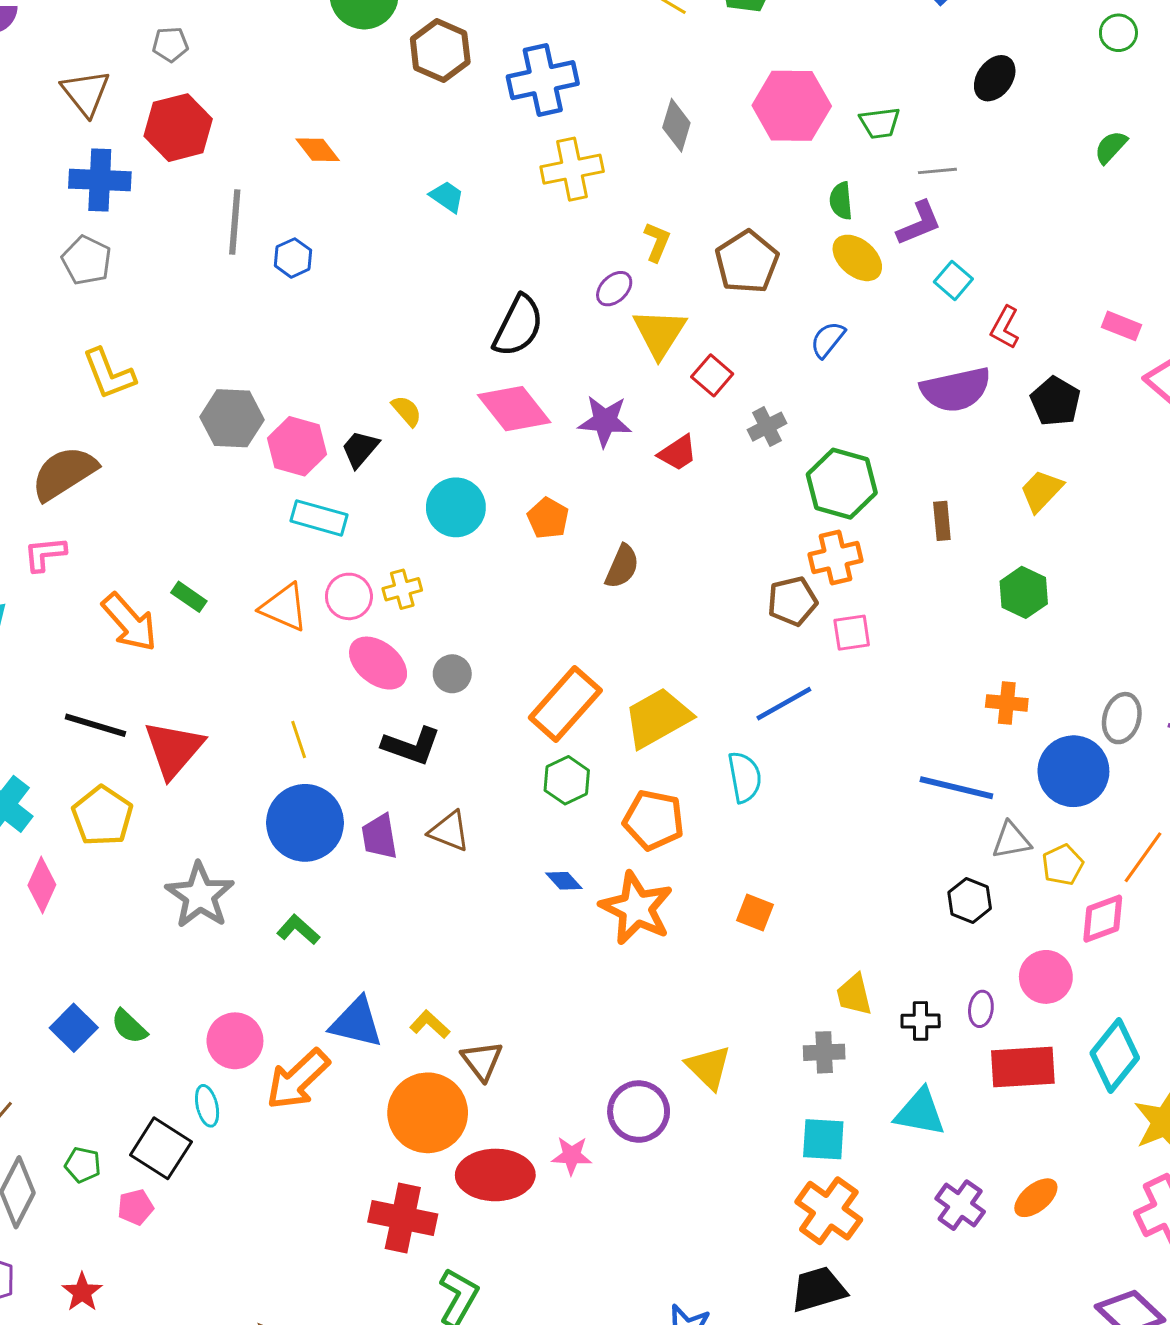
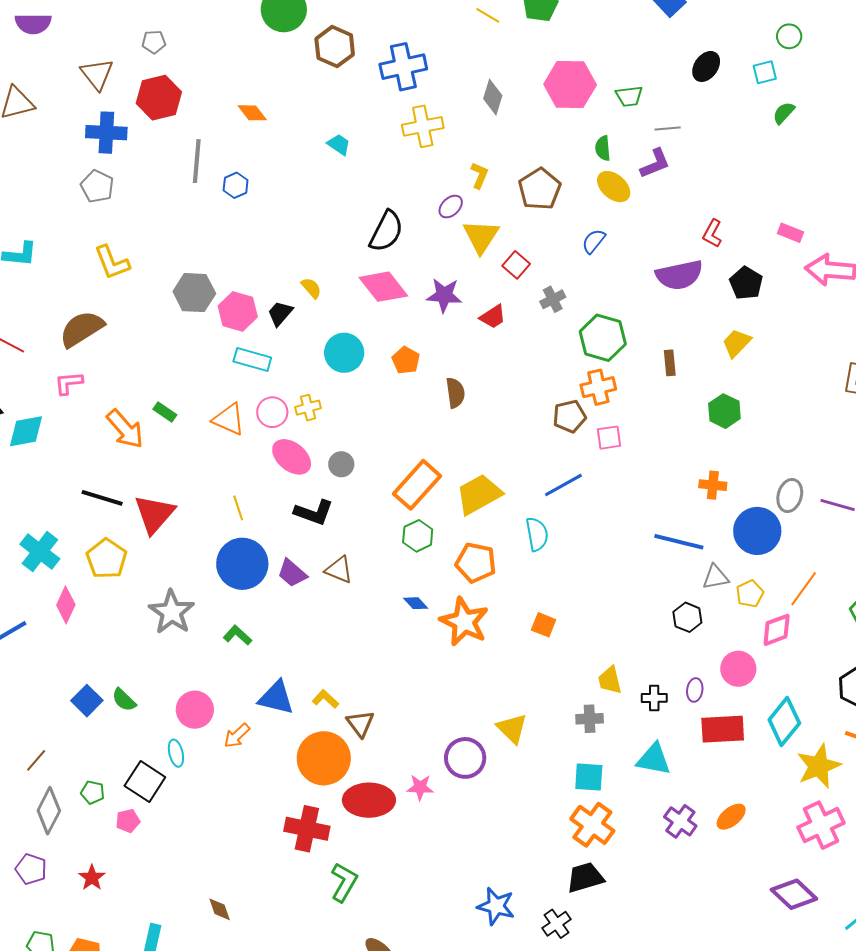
cyan square: (953, 280) -> (765, 72), moved, turned 35
brown semicircle: (622, 566) -> (455, 393), turned -32
purple trapezoid: (379, 837) -> (292, 573), turned -40
orange arrow: (298, 1079) -> (237, 736), size x0.6

